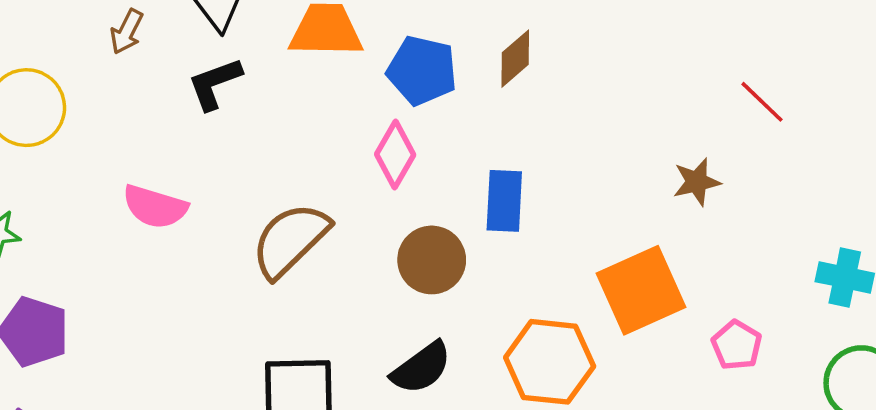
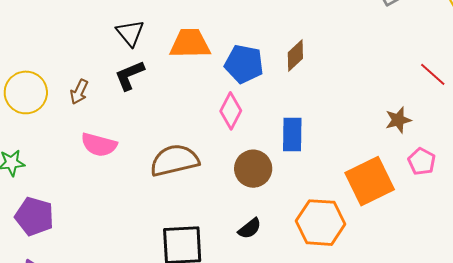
brown arrow: (127, 32) -> (79, 92), moved
brown semicircle: (290, 240) -> (175, 160), turned 33
pink pentagon: (737, 345) -> (422, 161), moved
black semicircle: (421, 368) -> (250, 229), size x0.7

